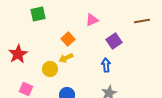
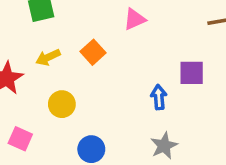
purple square: (114, 41) -> (192, 73), moved, turned 35
yellow arrow: (66, 58) -> (48, 57), moved

